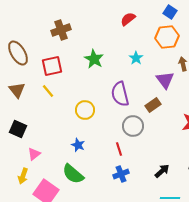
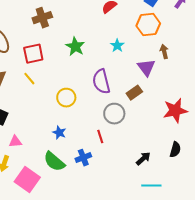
pink triangle: (34, 154) -> (15, 142), turned 32
blue cross: (121, 174) -> (83, 158), moved

